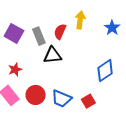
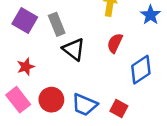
red semicircle: (60, 32) -> (115, 43), moved
black triangle: (52, 55) -> (74, 49), turned 42
red square: (88, 101) -> (119, 109), turned -32

